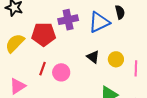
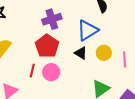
blue triangle: (99, 22) -> (88, 30), moved
red pentagon: (44, 34) -> (47, 46), moved, turned -30

